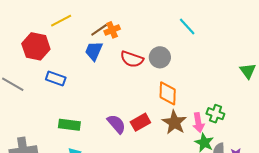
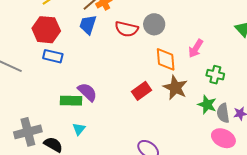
red hexagon: (36, 46) -> (46, 30), moved
pink arrow: (198, 123) -> (196, 48), moved, turned 48
purple semicircle: (116, 124) -> (87, 92), moved

